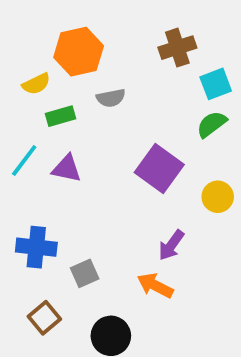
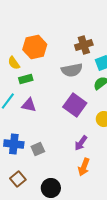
yellow semicircle: (36, 84) -> (14, 63), turned 80
gray semicircle: (111, 98) -> (72, 70), moved, size x1.5
gray square: (85, 273) -> (38, 149), moved
orange arrow: (155, 285) -> (84, 167), moved, turned -96

